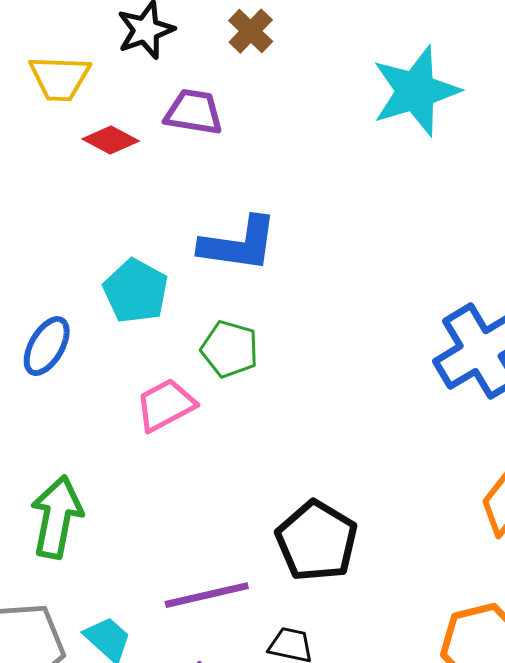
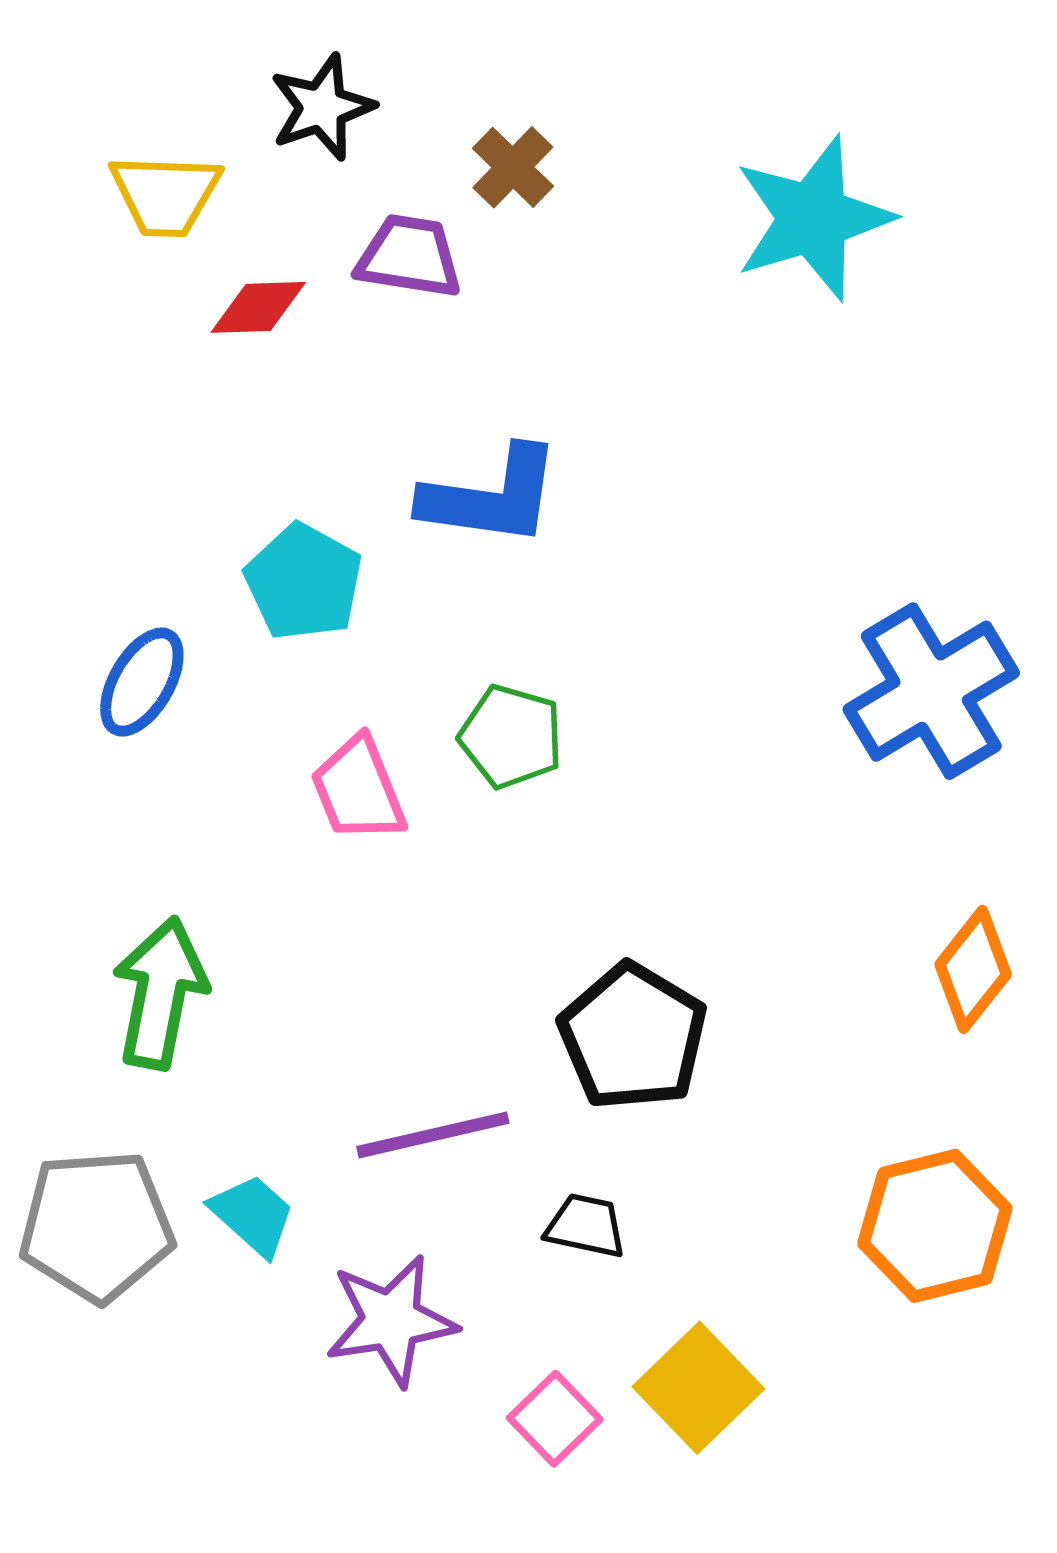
brown cross: (251, 31) -> (513, 167), moved
red diamond: (111, 140) -> (258, 307), turned -30
green pentagon: (230, 349) -> (511, 737), moved
pink trapezoid: (166, 405) -> (358, 789), turned -84

